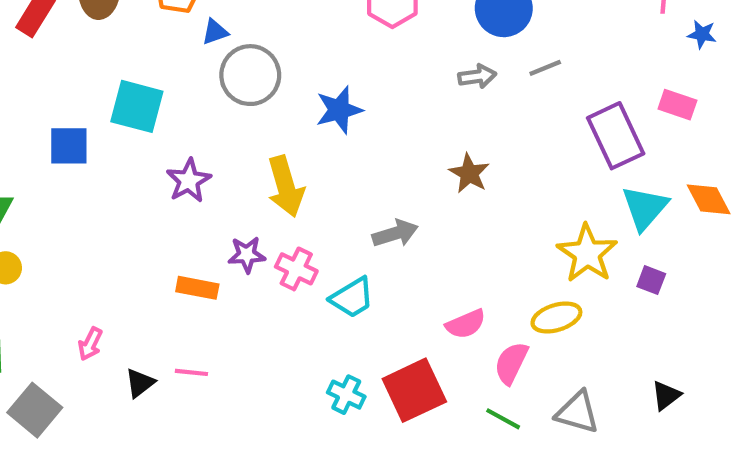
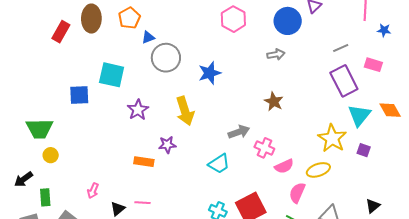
gray line: (545, 68) -> (341, 48), moved
pink cross: (296, 269) -> (264, 148), moved
pink semicircle: (466, 324) -> (284, 166), moved

